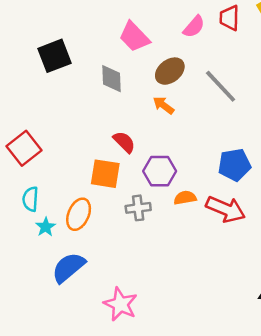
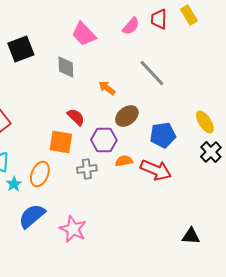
brown ellipse: (170, 71) -> (127, 116), moved
pink star: (120, 304) -> (73, 229), moved

